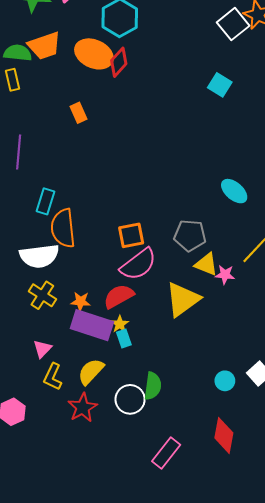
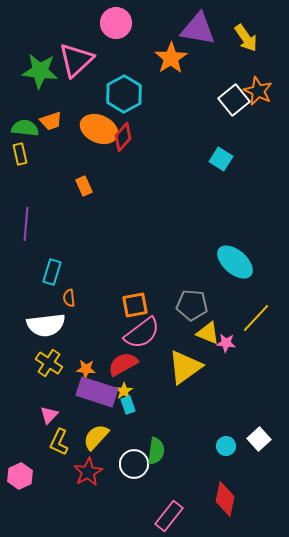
orange trapezoid: (44, 46) -> (51, 121), size x0.7
cyan ellipse: (234, 191) -> (235, 262), size x1.4
orange semicircle: (63, 228) -> (69, 298), size x0.5

